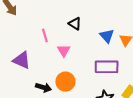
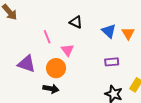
purple rectangle: (107, 67) -> (112, 62), size x0.6
orange circle: (65, 82) -> (56, 68), moved

